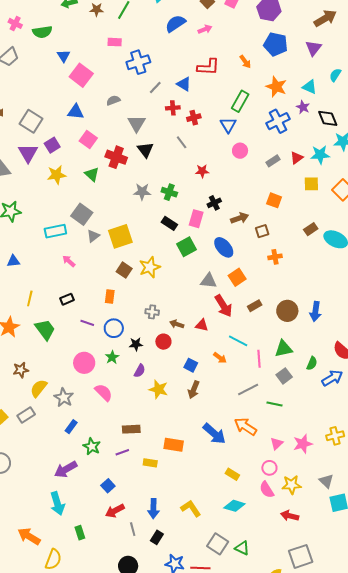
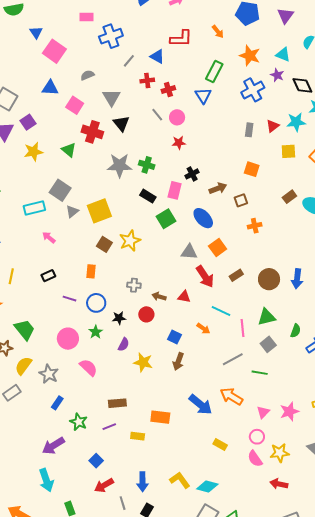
pink square: (88, 140) -> (75, 105), moved
pink circle: (240, 151) -> (177, 117), moved
gray rectangle: (273, 161) -> (249, 130), turned -48
gray star: (142, 192) -> (120, 165), size x1.4
green trapezoid: (45, 330) -> (25, 330), moved
cyan diamond: (234, 506) -> (207, 487), moved

